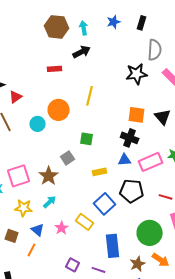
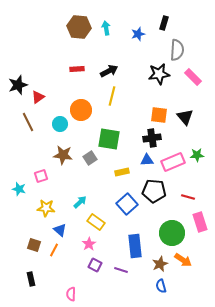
blue star: (114, 22) -> (138, 34), moved
black arrow: (82, 52) -> (109, 71), moved
black cross: (130, 138) -> (152, 138), turned -30
green square: (87, 139) -> (109, 139), size x1.6
pink square: (19, 176) -> (41, 176), size x0.6
brown star: (49, 176) -> (63, 155), moved, turned -30
cyan arrow: (50, 202) -> (80, 202), moved
yellow rectangle: (85, 222) -> (96, 222), moved
pink star: (62, 228) -> (89, 244), moved
brown square: (12, 236) -> (34, 245), moved

